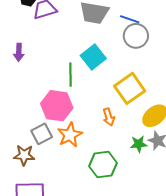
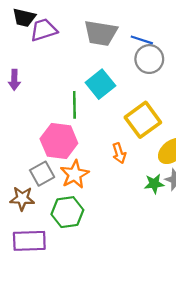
green hexagon: (103, 165) -> (67, 212), moved

